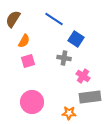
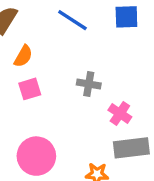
blue square: (76, 39) -> (126, 17), moved, turned -35

